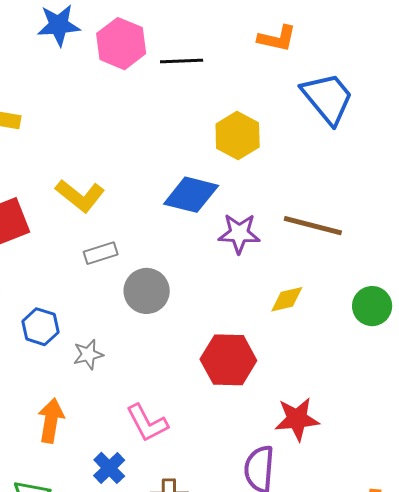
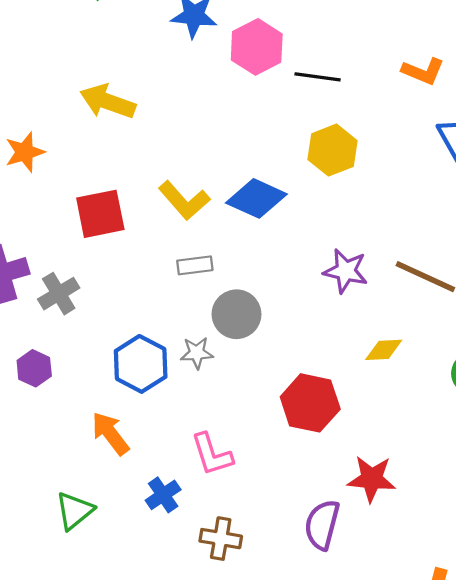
yellow hexagon: (238, 136) -> (332, 150), moved
blue diamond: (191, 195) -> (256, 198), moved
blue hexagon: (40, 327) -> (141, 364), moved, size x1.4
gray star: (88, 354) -> (197, 353), moved
orange arrow: (51, 420) -> (110, 433), turned -57

